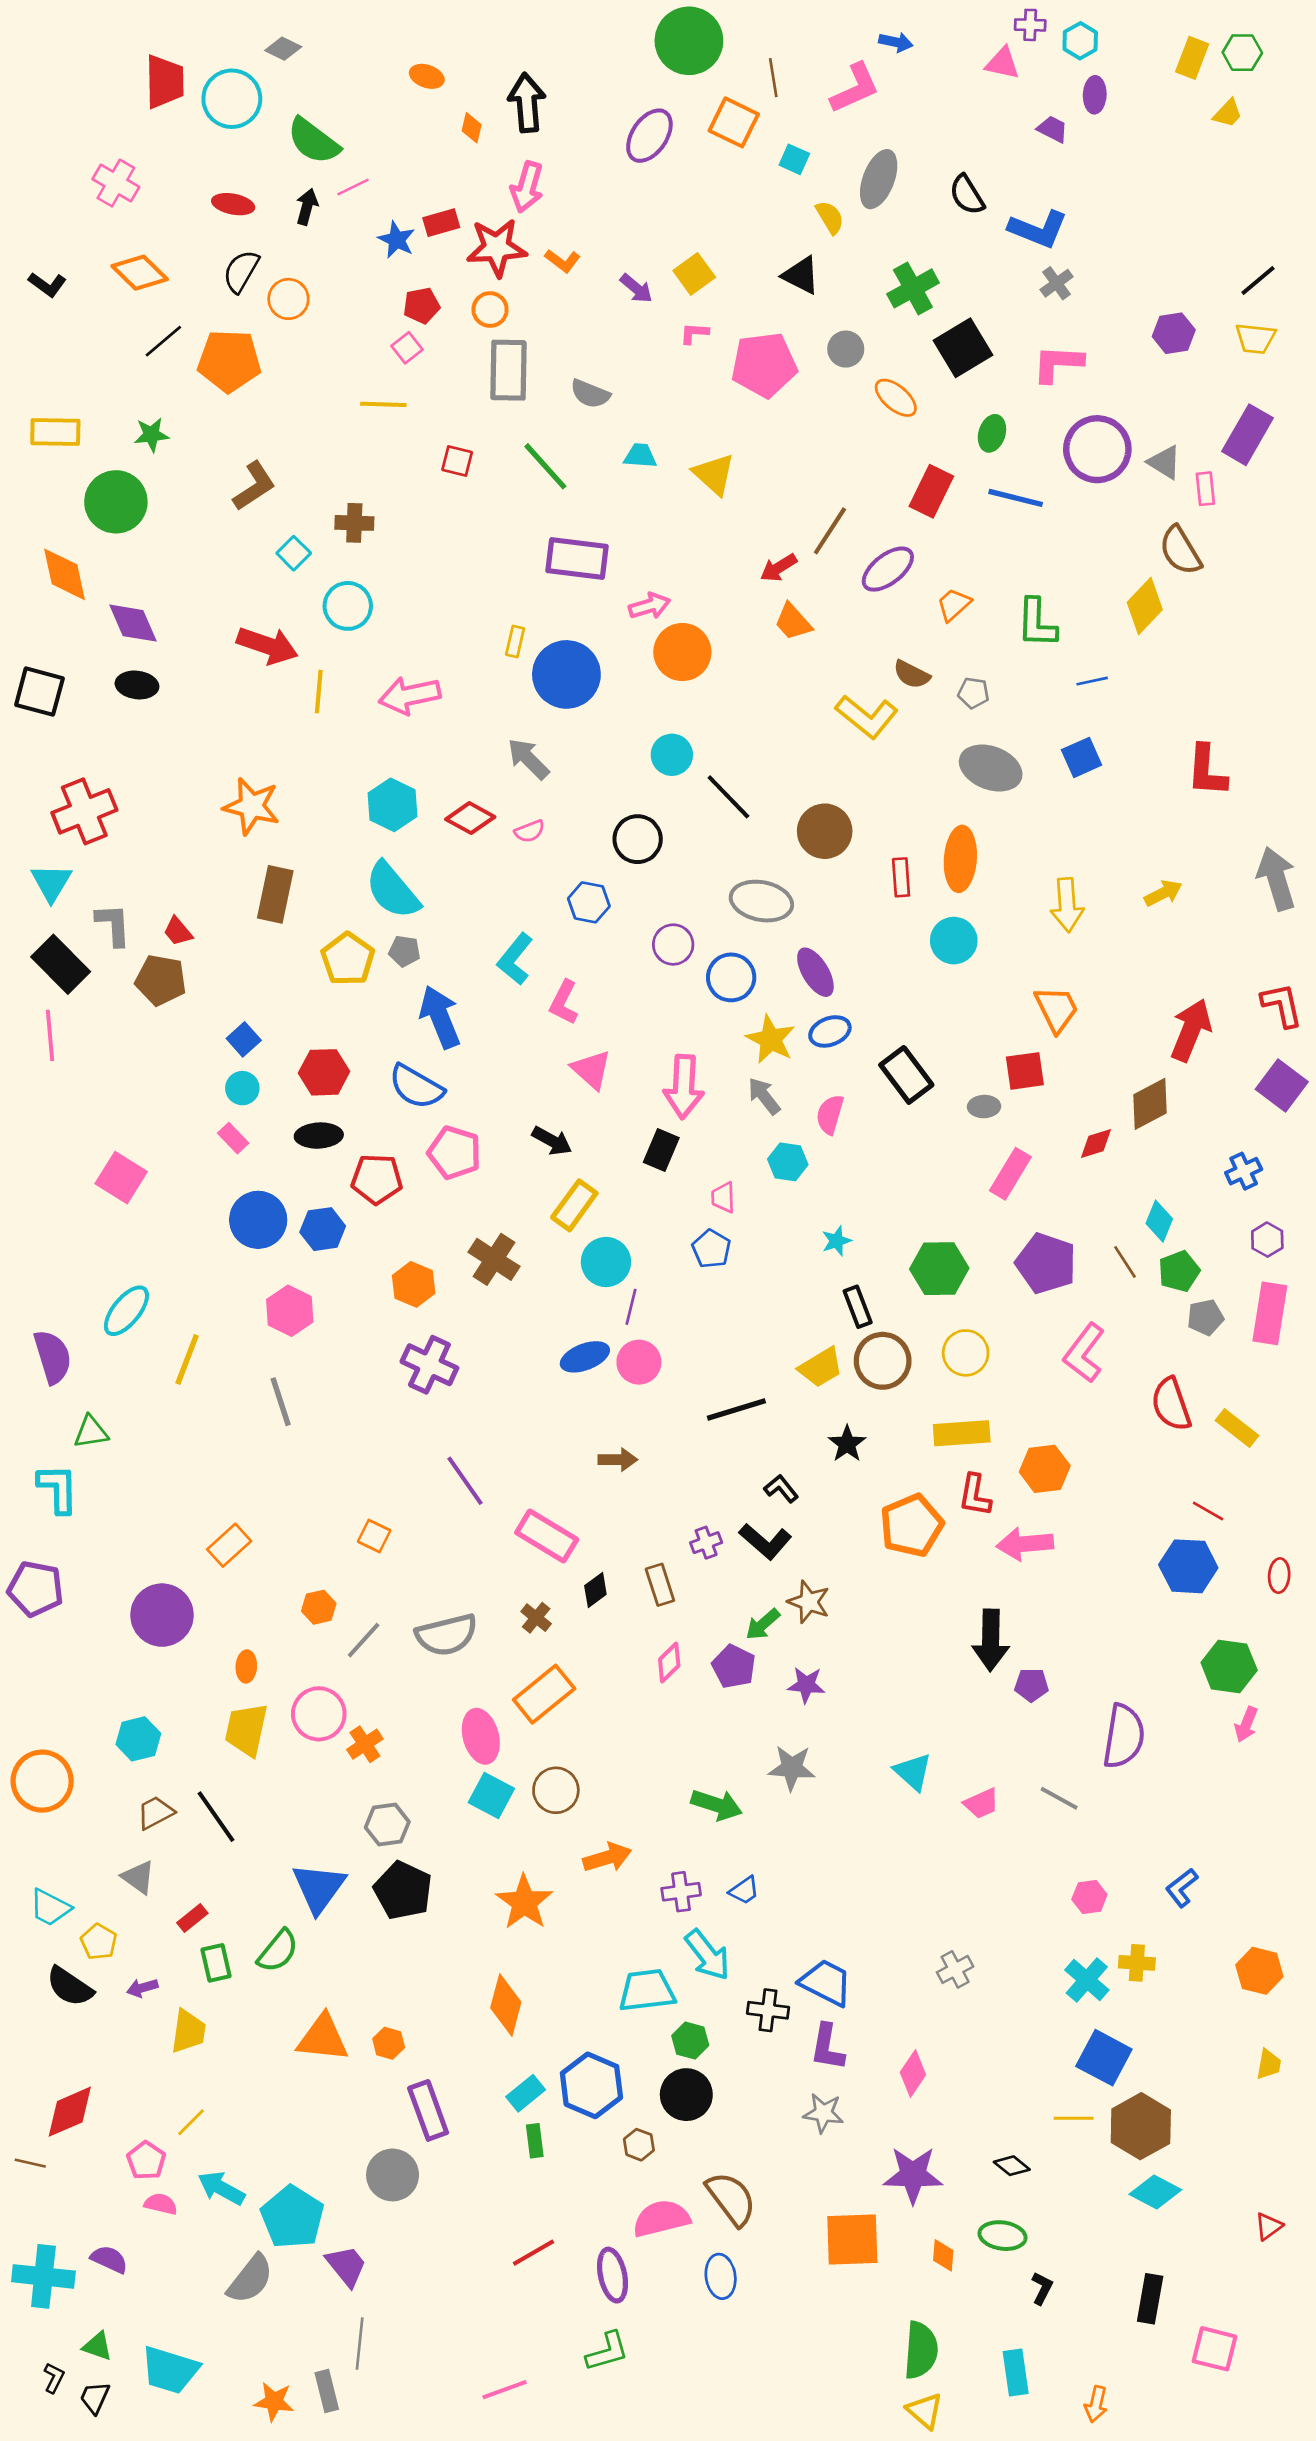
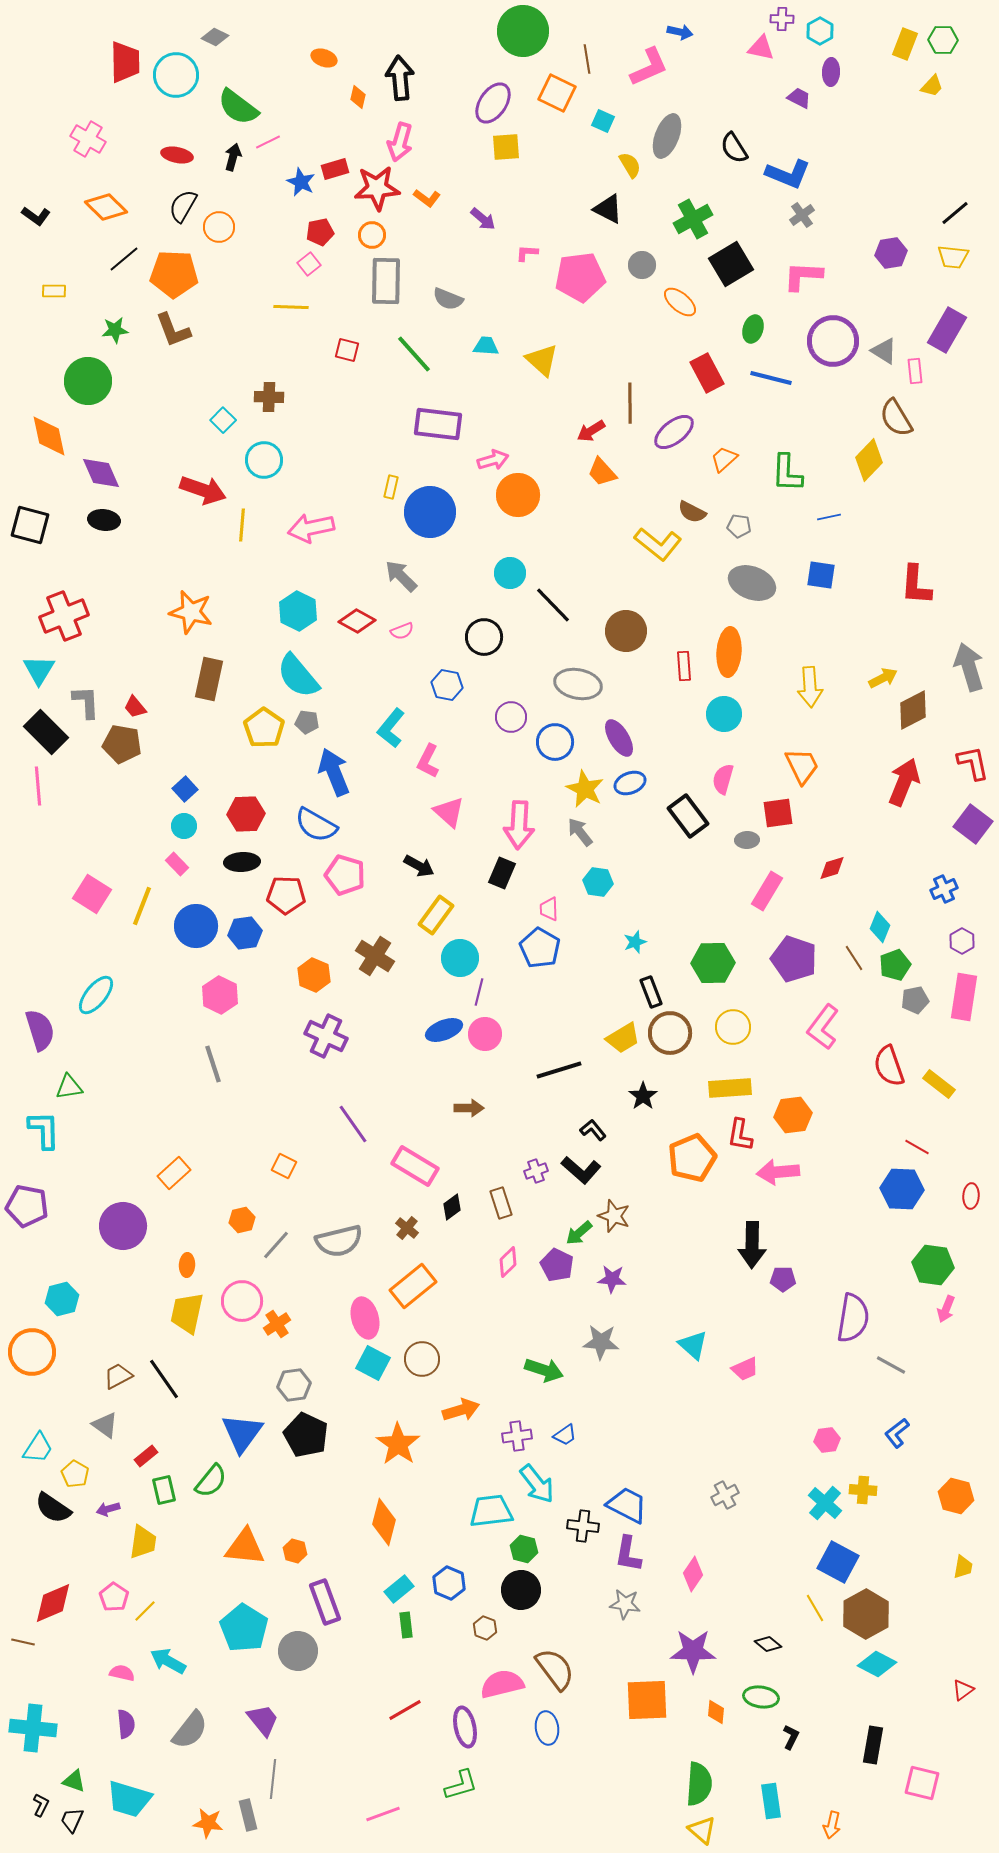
yellow square: (694, 274) -> (506, 147), moved, turned 32
yellow rectangle: (55, 432) -> (54, 291), moved, size x0.6
brown L-shape: (254, 486) -> (173, 330), moved, turned 102
red rectangle: (931, 491) -> (707, 373), turned -54
brown line: (830, 531) -> (630, 403), turned -33
blue square: (1082, 757) -> (821, 575), turned 32
brown diamond: (1150, 1104) -> (913, 710), moved
pink semicircle: (830, 1114) -> (723, 779), moved
blue pentagon: (711, 1249) -> (540, 948), size x1.4
yellow line: (187, 1359) -> (142, 906), moved
cyan hexagon: (138, 1739) -> (62, 1299), moved
gray line: (1059, 1798) -> (891, 1365), moved
cyan trapezoid: (50, 1908) -> (38, 1448), turned -84
blue hexagon: (591, 2085) -> (449, 1583), size x0.7
yellow line: (1074, 2118) -> (815, 1608), turned 60
pink pentagon: (146, 2160) -> (114, 1597), moved
cyan pentagon: (292, 2217) -> (244, 1628), moved
purple semicircle: (109, 2259) -> (126, 1724), moved, turned 60

